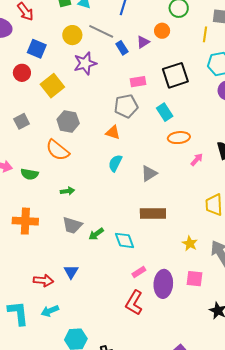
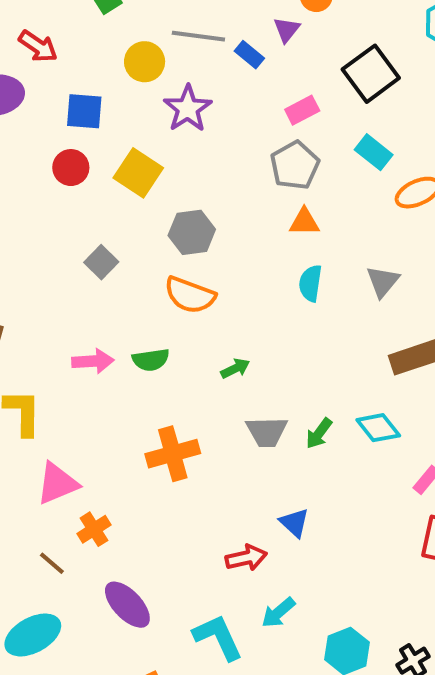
orange triangle: (113, 132) -> (304, 222), moved

